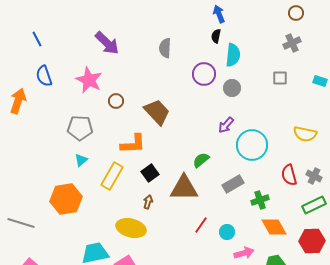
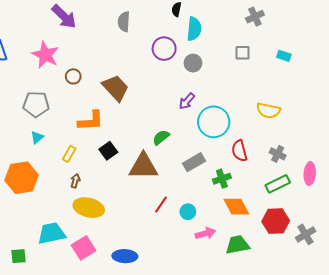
red semicircle: (289, 175) -> (239, 151), moved
yellow rectangle: (112, 176) -> (69, 154), size x0.6
brown arrow: (148, 202) -> (75, 181), moved

